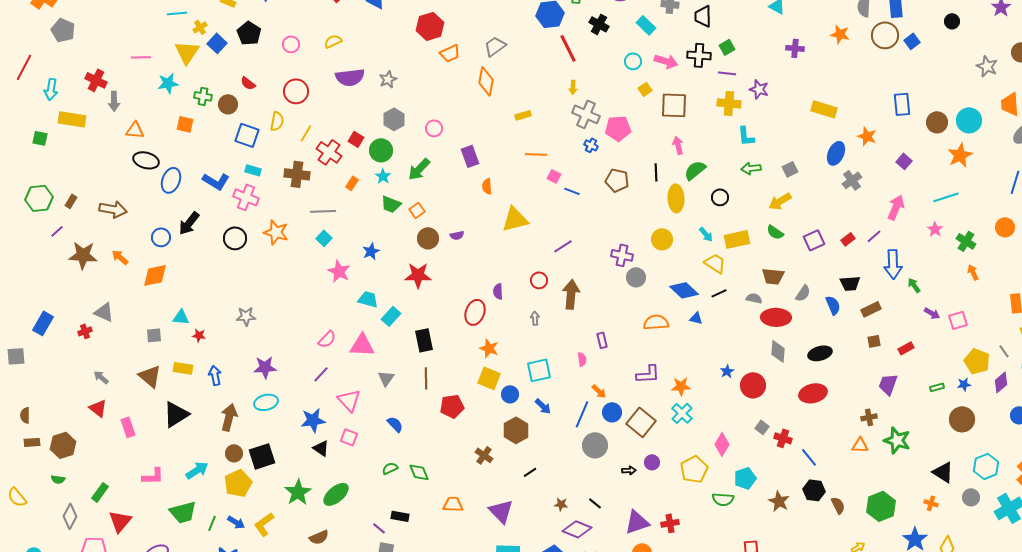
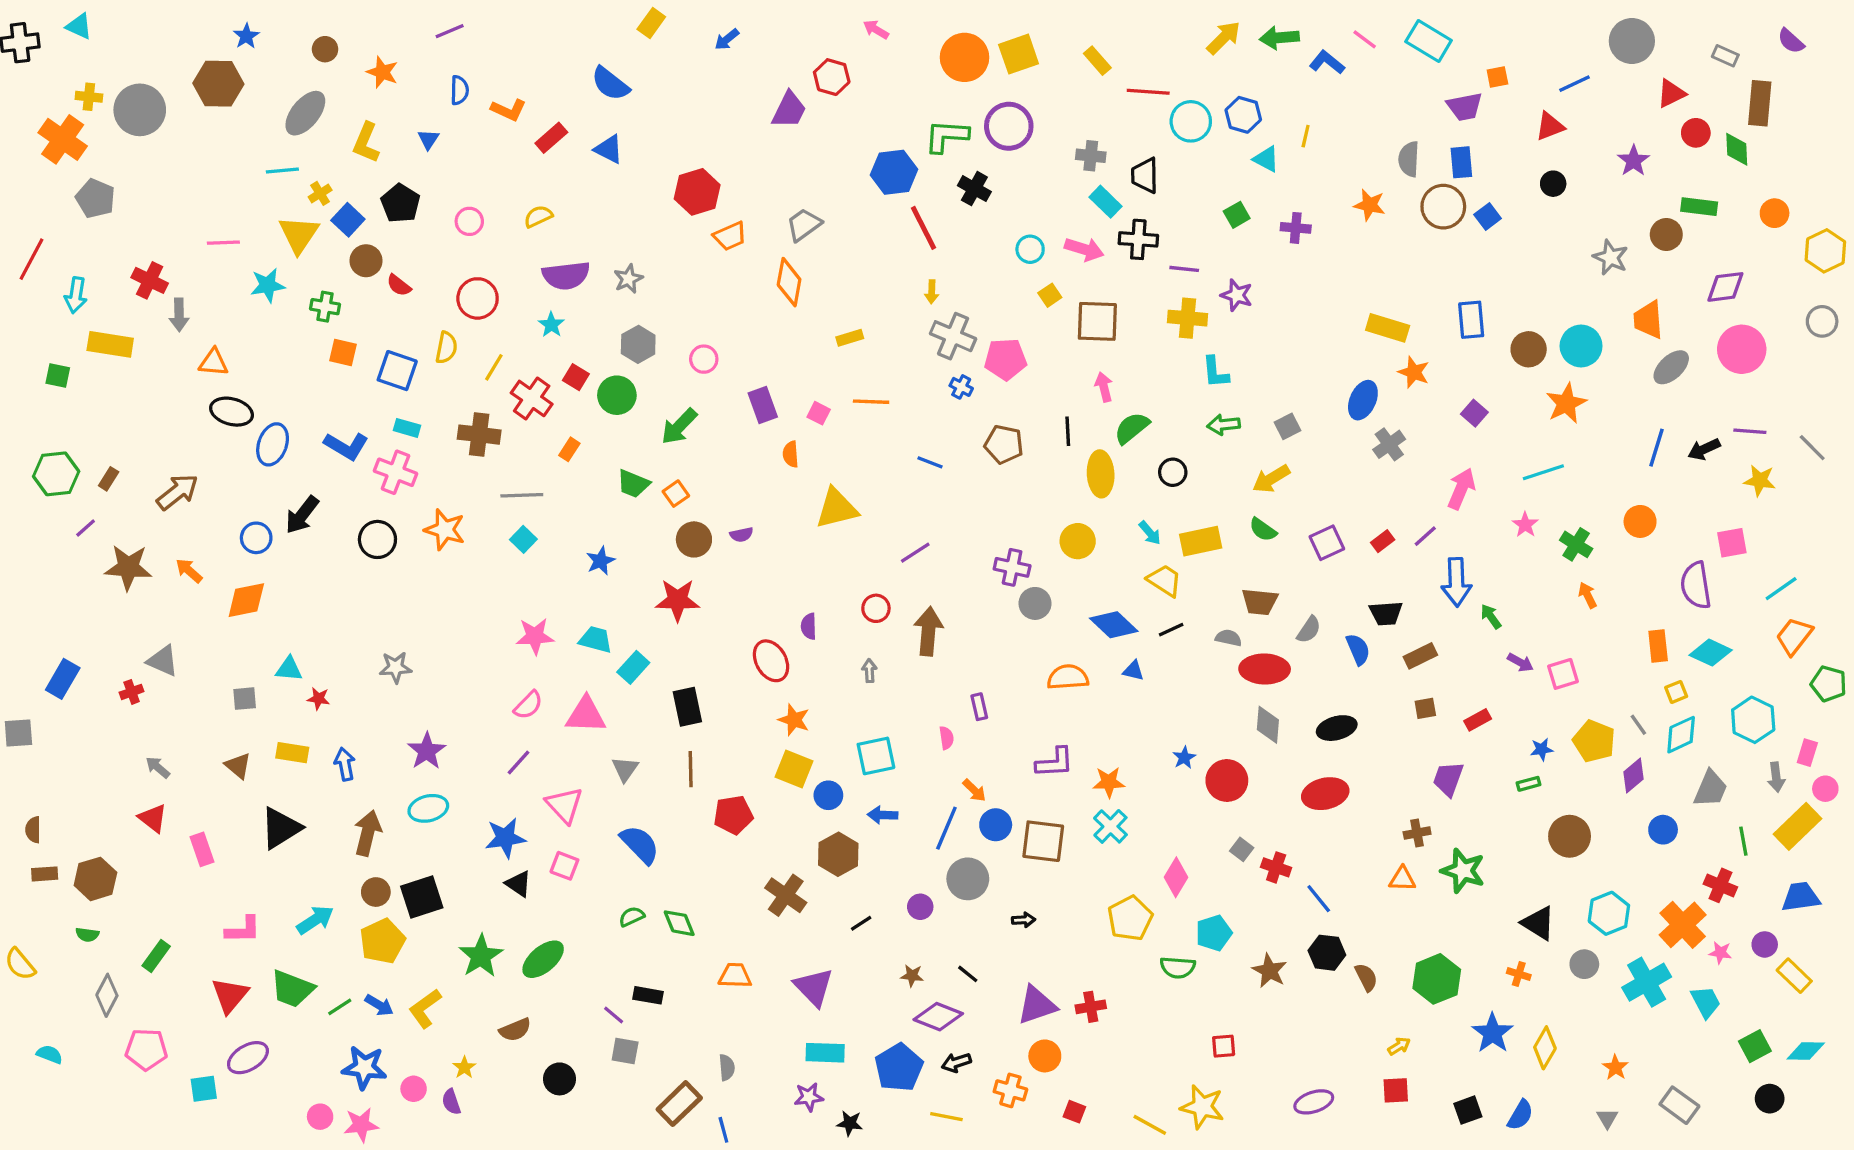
cyan rectangle: (646, 25) -> (1106, 202), moved
green square: (727, 47) -> (1237, 215), moved
brown circle: (228, 104) -> (366, 261), moved
yellow rectangle: (824, 109) -> (1388, 328), moved
orange square: (185, 124) -> (343, 353), moved
cyan star: (383, 176) -> (551, 325), moved
pink square: (554, 176) -> (819, 413), moved
brown arrow: (113, 209) -> (177, 492), turned -48
pink star: (339, 271) -> (535, 636), moved, turned -30
red ellipse: (475, 312) -> (771, 661), turned -50
purple star: (265, 367) -> (427, 751), turned -30
brown triangle: (150, 376) -> (238, 766), size x0.7
blue star: (964, 384) -> (1542, 749), moved
blue arrow: (543, 406) -> (883, 815), turned 138
brown square: (641, 422) -> (1043, 841), turned -32
blue semicircle: (395, 424) -> (640, 844), size x1.5
brown cross: (484, 455) -> (786, 895), size x1.4
purple circle: (652, 462) -> (920, 907), moved
green trapezoid: (183, 512) -> (292, 989), turned 36
red triangle: (120, 521) -> (230, 995), moved
green line: (212, 523) -> (340, 1007), turned 35

